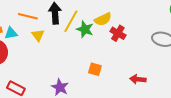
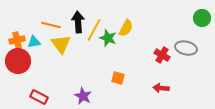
yellow semicircle: (103, 19) -> (126, 28), turned -36
red cross: (118, 33) -> (162, 55), moved
yellow triangle: (38, 35) -> (61, 44), size x1.5

